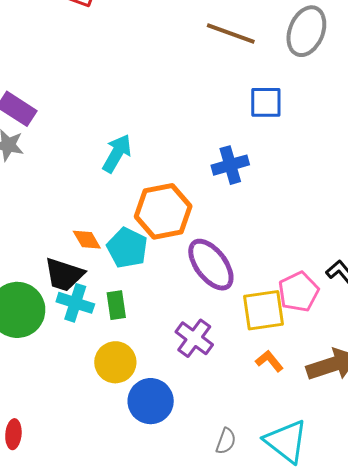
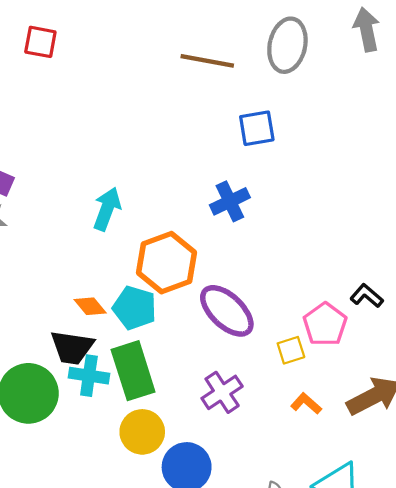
green rectangle: (116, 305) -> (133, 371), size x1.8
yellow square: (264, 310) -> (291, 350), size x0.6
purple cross: (194, 338) -> (222, 392), turned 30

